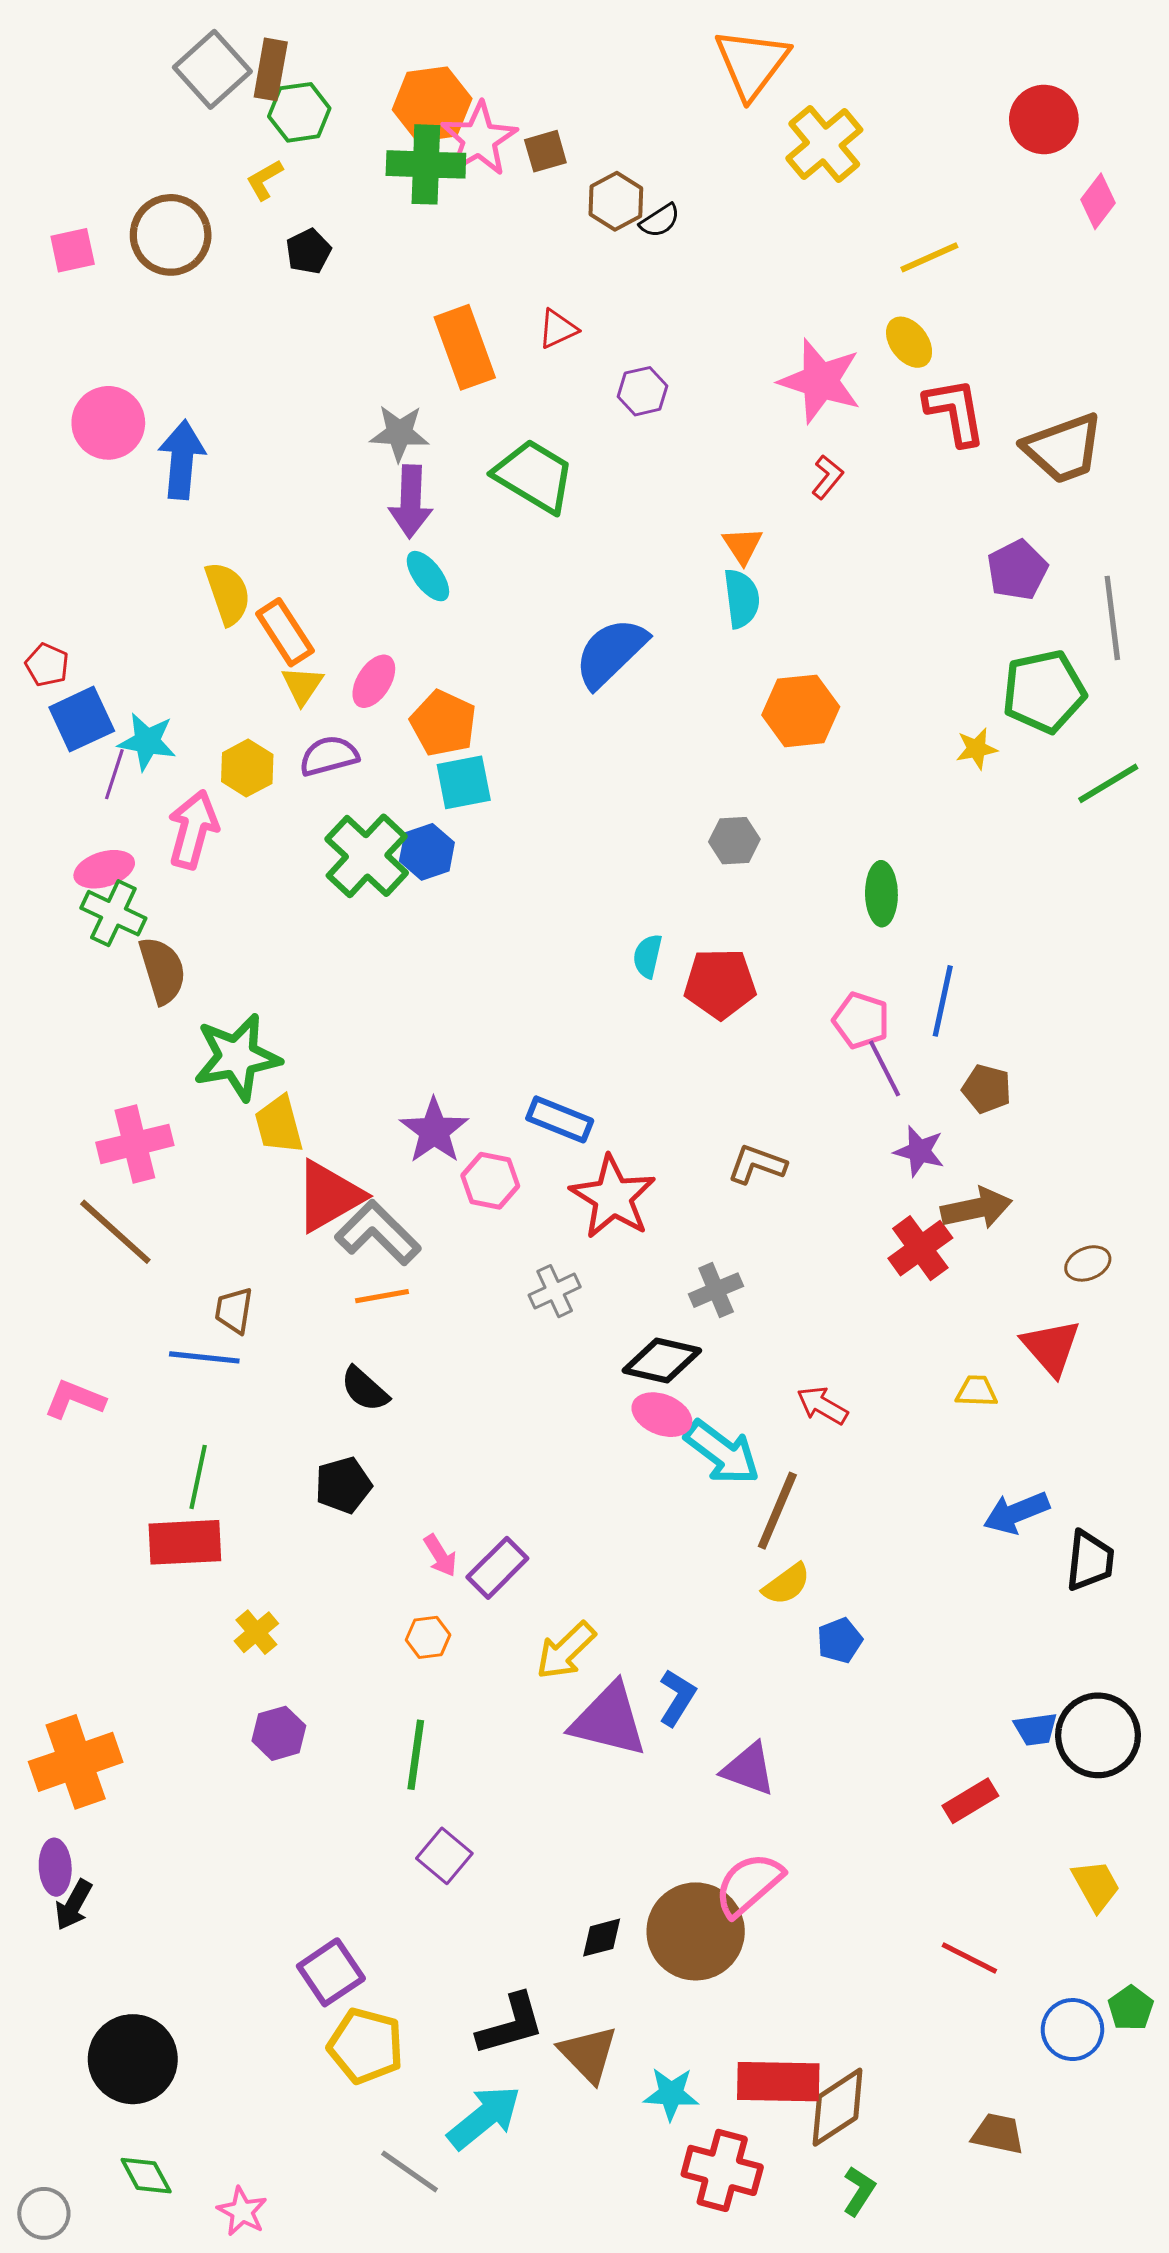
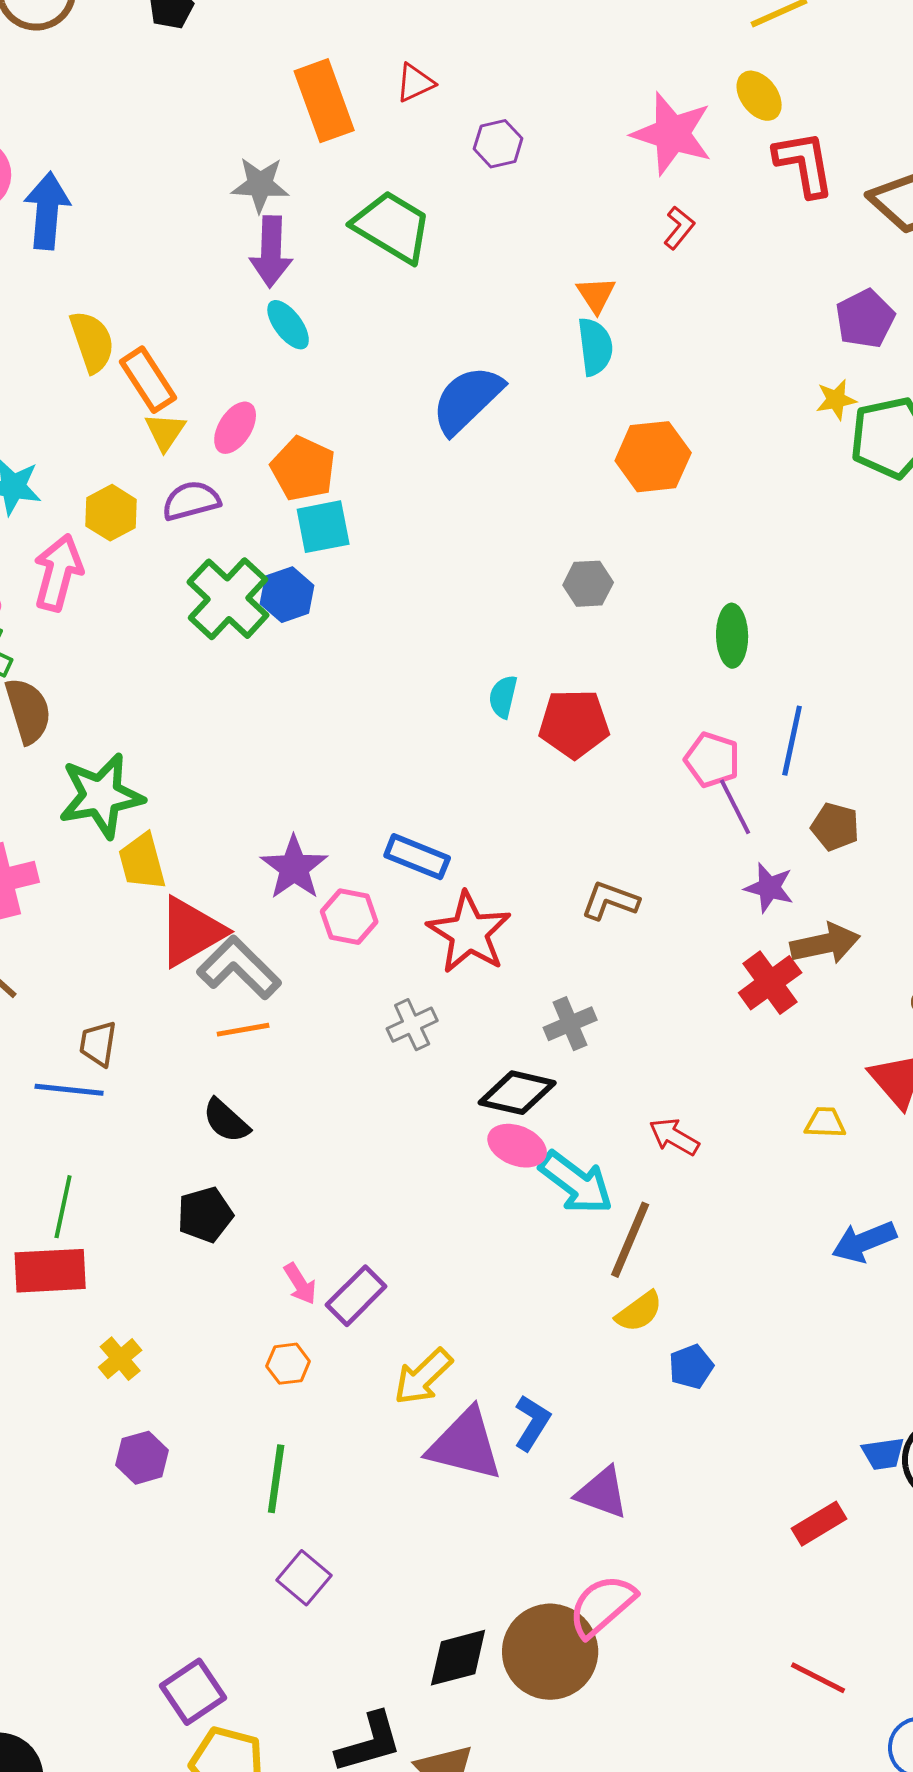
yellow star: (976, 749) -> (836, 400), moved
black diamond: (602, 1938) -> (458, 1658), size x1.5

